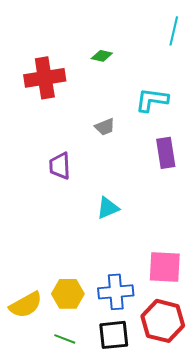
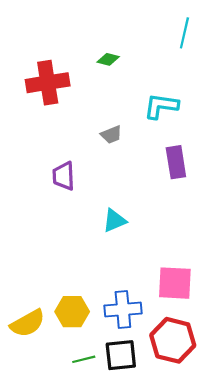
green line: (65, 339) -> (84, 359), moved, turned -35

